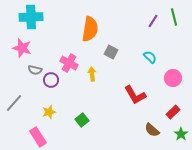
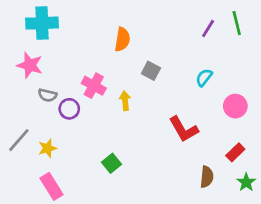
orange semicircle: (90, 29) -> (122, 39), size x0.7
cyan semicircle: (150, 57) -> (204, 77), turned -96
yellow star: (49, 112) -> (47, 148), moved
brown semicircle: (152, 130) -> (207, 177), turned -126

